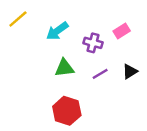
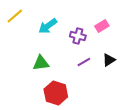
green triangle: (64, 68) -> (41, 63), moved

